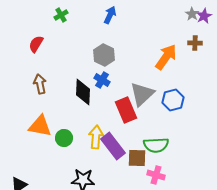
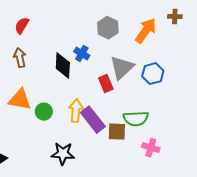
red semicircle: (36, 44) -> (22, 26), moved
gray hexagon: (104, 55) -> (108, 28), moved
red rectangle: (126, 110) -> (106, 84), size x0.7
pink cross: (156, 175) -> (151, 148), moved

